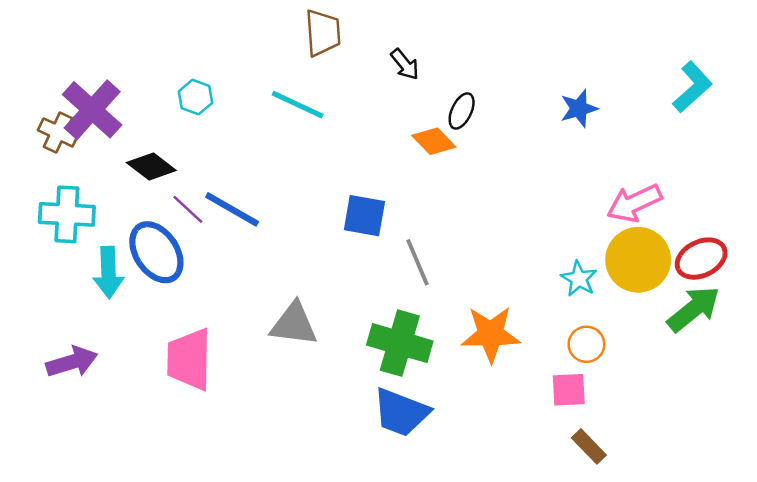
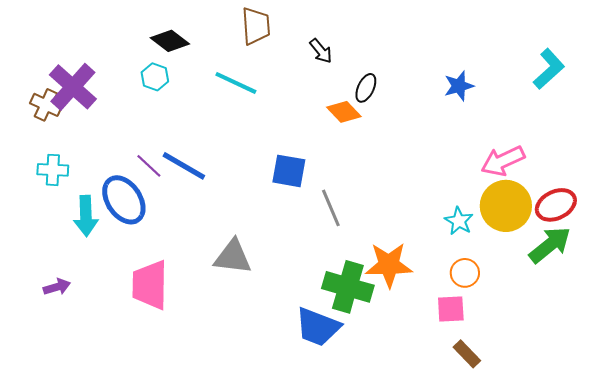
black diamond: (151, 166) -> (170, 41), moved
cyan cross: (67, 214) -> (53, 170), size x0.7
green cross: (400, 343) -> (348, 287), moved
purple arrow: (72, 362) -> (57, 287), size x0.7

